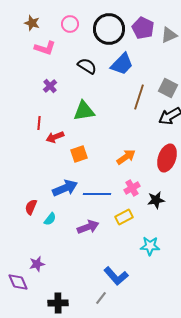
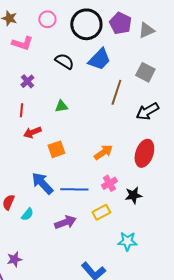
gray square: (168, 88) -> (145, 72), moved
green triangle: (84, 111) -> (61, 106), size x0.6
red line: (39, 123) -> (21, 110), moved
blue arrow: (65, 188) -> (42, 183), turned -110

